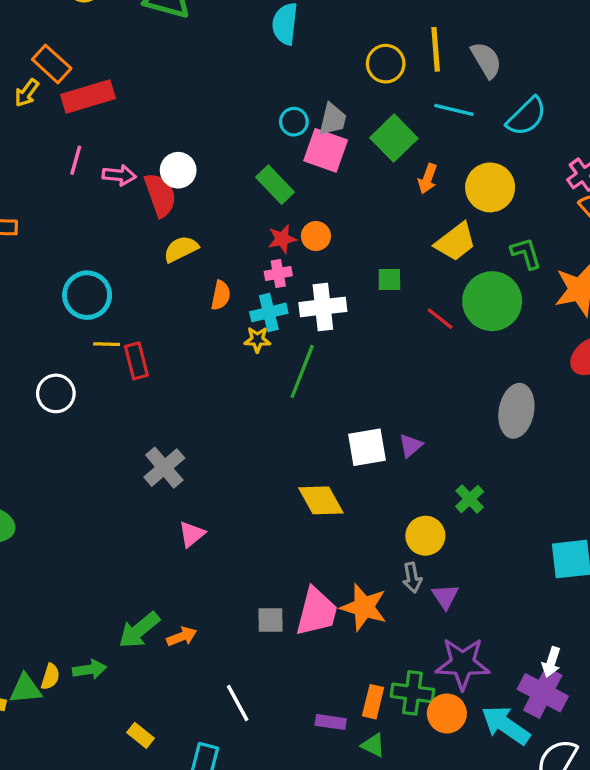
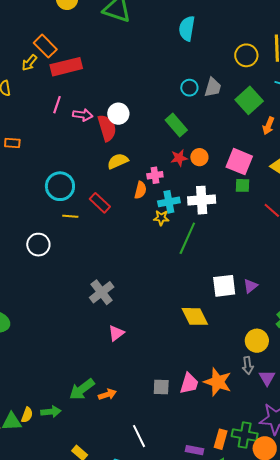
pink square: (326, 150) -> (239, 162), moved
pink cross: (278, 273) -> (155, 175), moved
red rectangle: (136, 361) -> (100, 203), moved, turned -35
pink trapezoid: (317, 612) -> (189, 383), size x0.7

